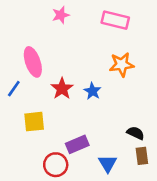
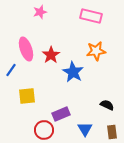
pink star: (61, 15) -> (40, 12), moved
red star: (62, 89) -> (51, 55), moved
blue star: (92, 91) -> (73, 72), size x1.5
brown rectangle: (142, 156) -> (112, 132), moved

